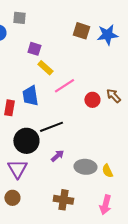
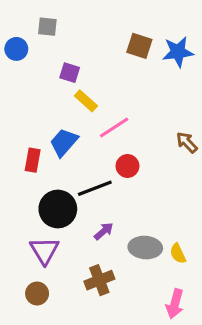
blue trapezoid: (30, 96) -> (64, 142), turned 50
red circle: (92, 100) -> (127, 166), moved
brown cross: (63, 200) -> (99, 280), moved, turned -30

